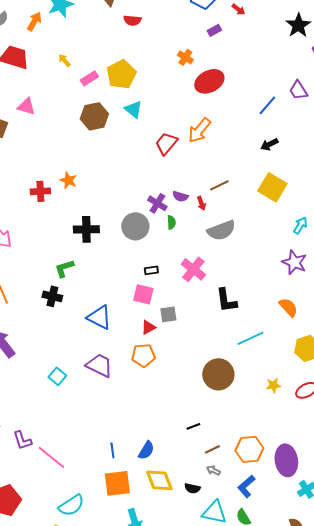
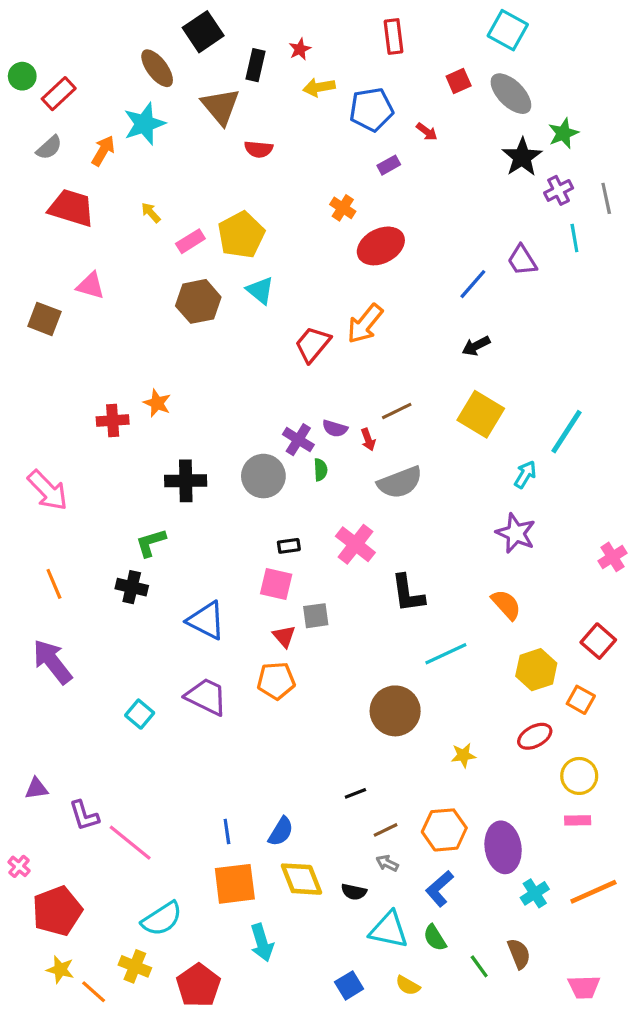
red triangle: (148, 327) -> (284, 636), turned -42
yellow star: (273, 385) -> (463, 755), moved

